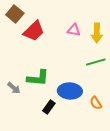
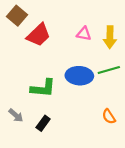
gray arrow: (14, 88) -> (16, 115), moved
blue ellipse: (70, 91) -> (79, 76), moved
black rectangle: (49, 107) -> (43, 123), moved

